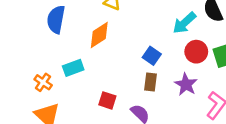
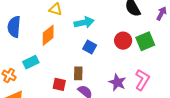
cyan arrow: (184, 23) -> (84, 22), moved, turned -144
brown rectangle: (151, 82) -> (78, 73), moved
purple star: (186, 84) -> (117, 82), moved

